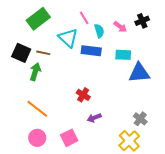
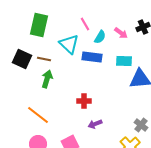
green rectangle: (38, 19) -> (39, 25), turned -40
cyan semicircle: (99, 31) -> (100, 37), turned 48
green arrow: (35, 72) -> (47, 79), moved
red cross: (83, 95) -> (84, 101), turned -32

